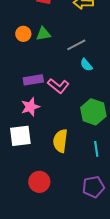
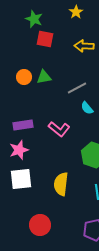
purple rectangle: (33, 80) -> (23, 125), moved
pink star: (30, 107) -> (19, 150), moved

